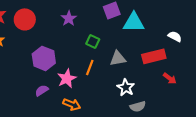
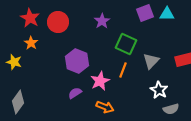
cyan triangle: (134, 22) -> (167, 14), moved, size x0.7
green square: (93, 41) -> (126, 44), size x1.5
gray triangle: (118, 58) -> (151, 61), turned -36

